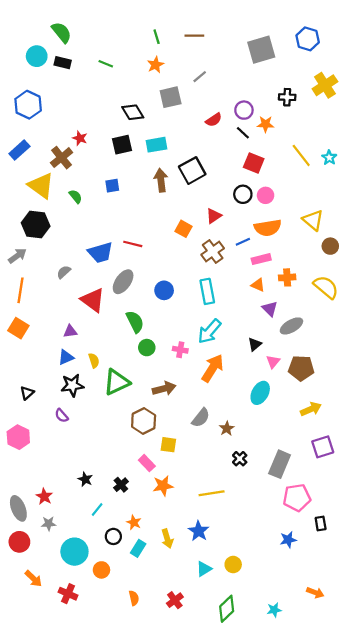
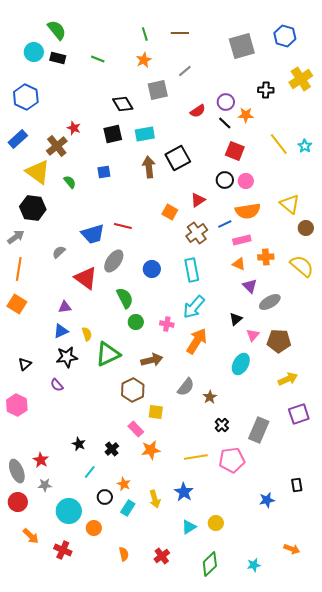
pink pentagon: (297, 498) -> (232, 460), moved

